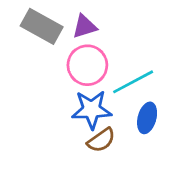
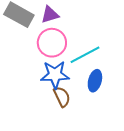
brown semicircle: (101, 140) -> (62, 97), turned -80

